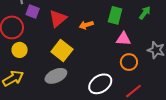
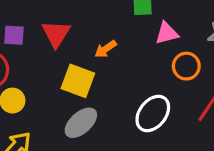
orange arrow: (86, 25) -> (106, 49), moved

